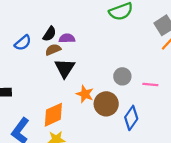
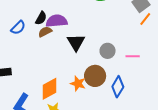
purple semicircle: (67, 38) -> (57, 21), size x1.5
black triangle: (65, 68) -> (76, 42), moved
orange star: (85, 94) -> (78, 83), moved

